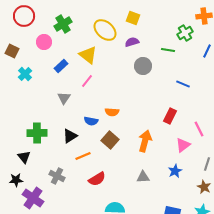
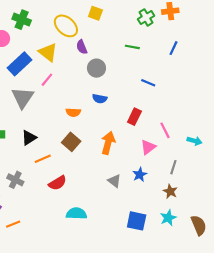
green cross: (63, 24) -> (22, 20), turned -36
green cross: (185, 33) -> (146, 17), moved
purple semicircle: (132, 42) -> (82, 47), moved, turned -96
blue rectangle: (61, 66) -> (20, 64), size x1.6
gray circle: (143, 66) -> (96, 68), moved
gray triangle: (64, 98) -> (23, 98), size x1.6
blue semicircle: (91, 121) -> (100, 99), moved
gray triangle: (143, 177) -> (114, 181), moved, turned 40

